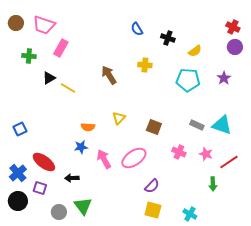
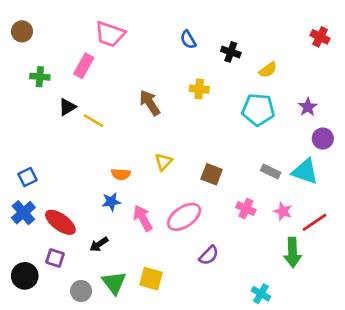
pink trapezoid: (44, 25) -> (110, 34), moved
purple circle: (235, 47) -> (323, 139), moved
blue cross: (18, 173) -> (23, 213), moved
black arrow: (72, 178) -> (99, 244), turned -32
green arrow: (213, 184) -> (293, 253), size x1.5
yellow square: (153, 210) -> (151, 279), moved

